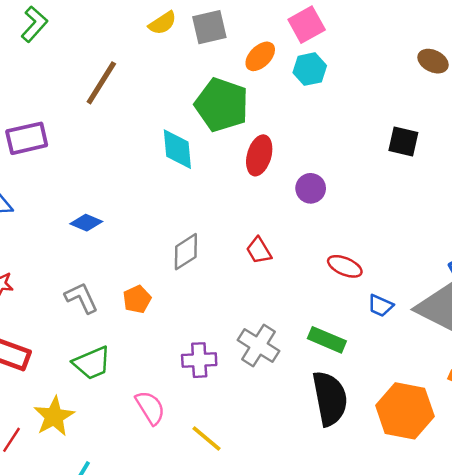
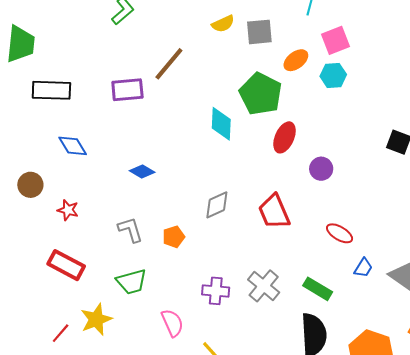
purple rectangle: (27, 138) -> (127, 90), moved
red trapezoid: (259, 250) -> (274, 212), size x1.6
blue trapezoid: (381, 306) -> (363, 268), turned -90

